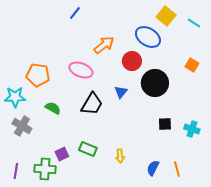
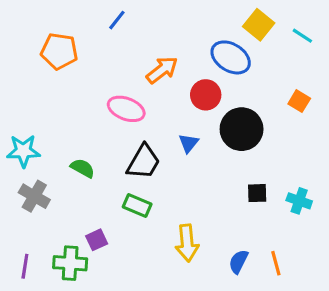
orange pentagon: (38, 75) -> (59, 51), moved
green rectangle: (88, 149) -> (137, 205), moved
yellow arrow: (120, 156) -> (187, 243), size x1.6

